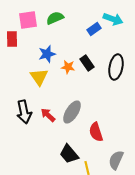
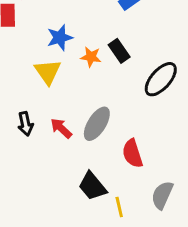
black ellipse: (116, 67) -> (161, 79), moved, turned 30
black arrow: (24, 112) -> (26, 124), size x0.7

